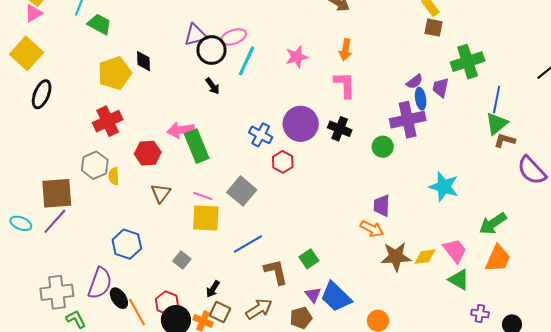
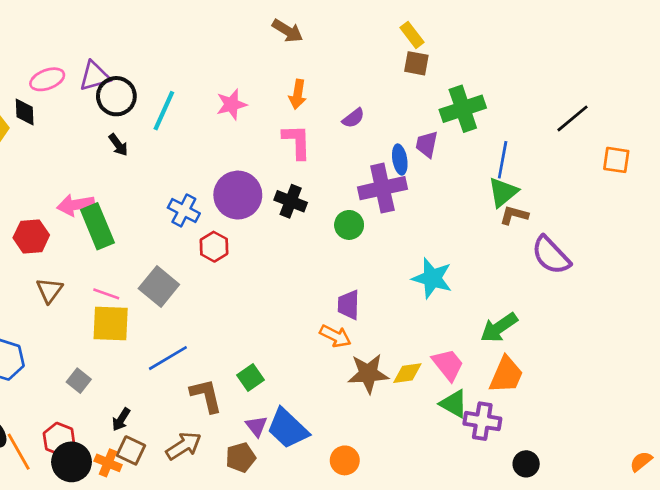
pink ellipse: (233, 37) -> (47, 79), moved
purple semicircle: (415, 82) -> (353, 118), moved
purple cross: (480, 314) -> (482, 421), moved, size x1.5

